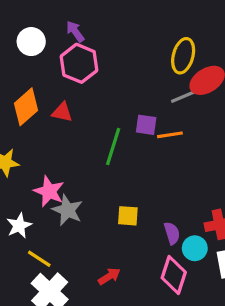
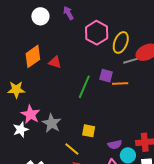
yellow ellipse: (183, 56) -> (121, 42), moved
pink hexagon: (79, 63) -> (97, 33), moved
pink star: (49, 191) -> (30, 114), moved
purple semicircle: (172, 233) -> (115, 145), turned 88
yellow line: (39, 259) -> (72, 149), moved

